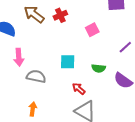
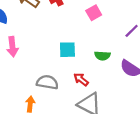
gray semicircle: (36, 76) -> (47, 82), moved

